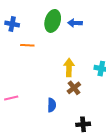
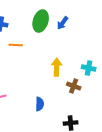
blue arrow: (75, 23) -> (63, 23), turned -56
brown cross: (74, 88) -> (74, 86), moved, turned -32

